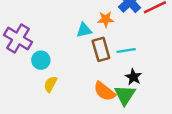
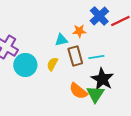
cyan circle: (41, 60) -> (25, 65), size x1.5
black star: (133, 77) -> (102, 79), size x1.6
yellow semicircle: (50, 84) -> (52, 64), moved

